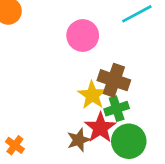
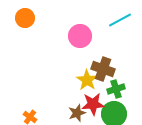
green cross: (117, 109) -> (116, 89), moved
red star: (100, 128) -> (93, 104), turned 30

